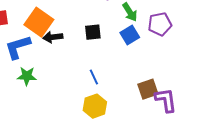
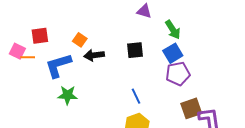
orange square: (39, 22) -> (80, 40), size x0.5
purple pentagon: (160, 24) -> (178, 74), moved

